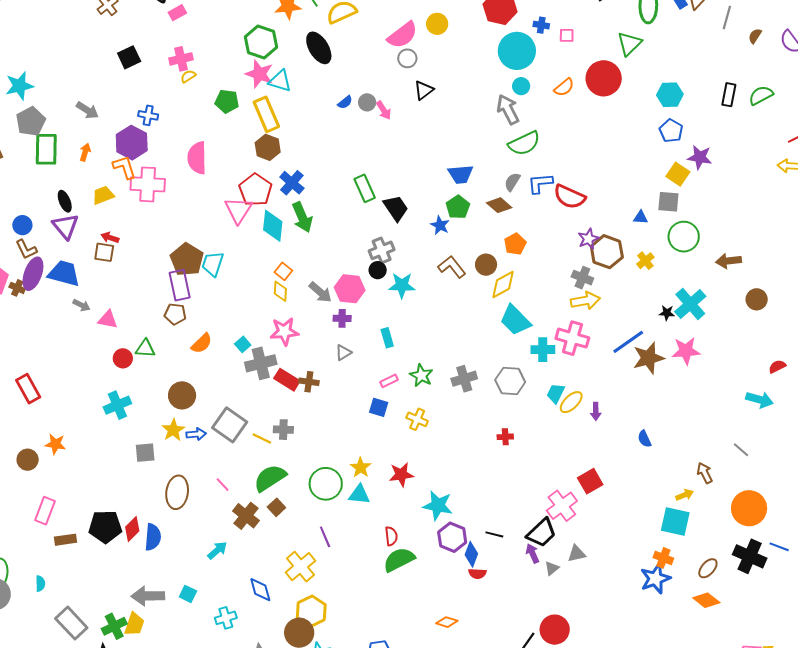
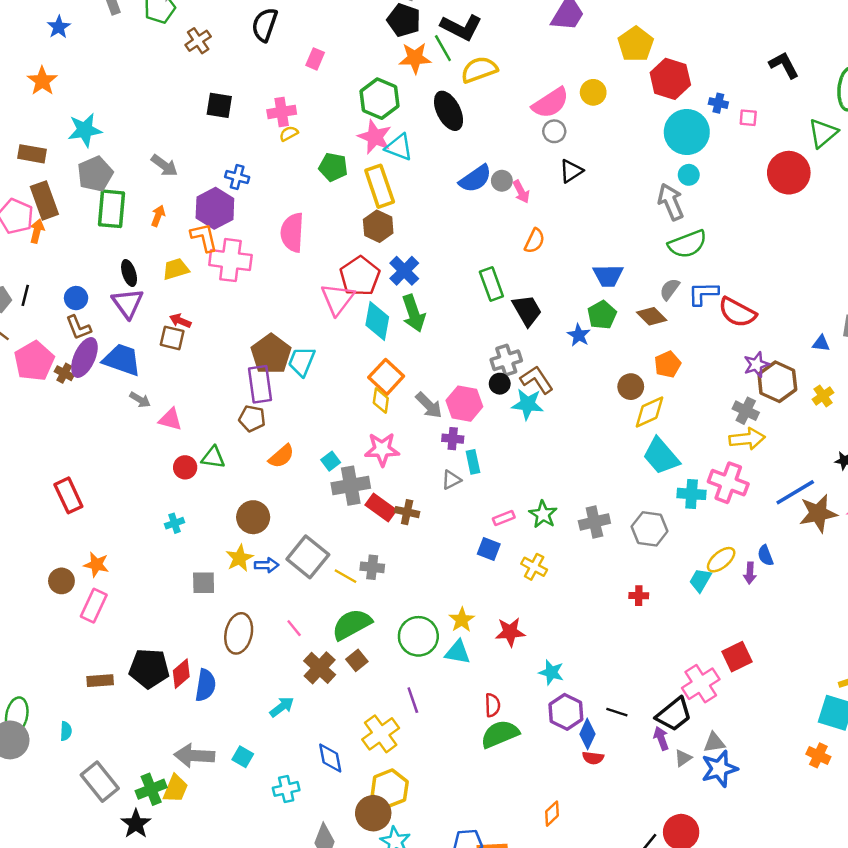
pink rectangle: (177, 13) -> (315, 59), moved, turned -42
black square: (129, 57) -> (219, 105), turned 30
orange semicircle: (564, 87) -> (535, 241), moved, turned -30
blue semicircle: (345, 102) -> (475, 179), size x1.8
brown L-shape: (452, 267) -> (537, 380), moved
orange square: (283, 271) -> (386, 377), size x1.6
cyan rectangle: (387, 338) -> (473, 462), moved
cyan trapezoid: (556, 393) -> (700, 580), moved
cyan cross: (117, 405) -> (175, 523), size x0.6
blue semicircle: (644, 439) -> (765, 555), moved
cyan star: (438, 505) -> (551, 672), size x0.7
pink rectangle: (45, 511) -> (94, 606), moved
blue star: (655, 579) -> (719, 769), moved
orange diamond: (447, 622) -> (552, 814), turned -65

